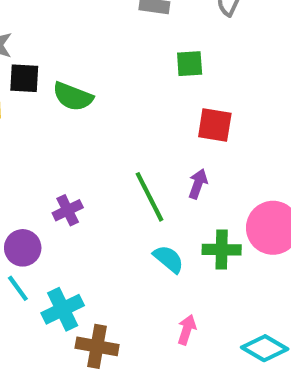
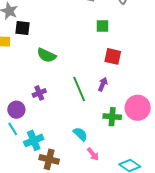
green semicircle: (73, 97) -> (47, 55), moved
cyan semicircle: (169, 259) -> (80, 134), moved
pink arrow: (187, 330) -> (93, 154), turned 120

